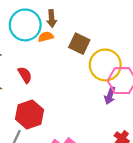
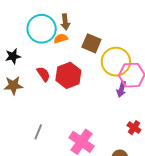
red hexagon: (29, 114) -> (68, 75), moved

